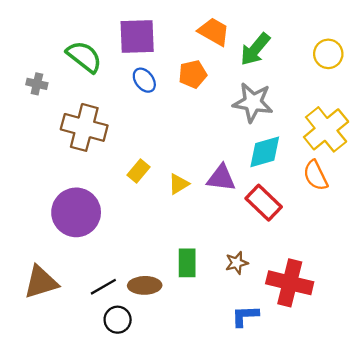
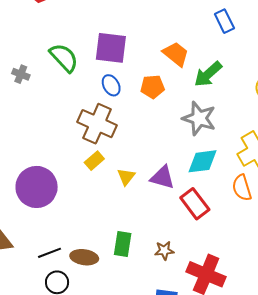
brown cross: (84, 127) -> (97, 124), moved
yellow triangle: (179, 184) -> (126, 177), turned -30

